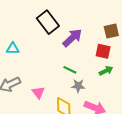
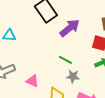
pink triangle: (38, 92) -> (32, 81), turned -32

